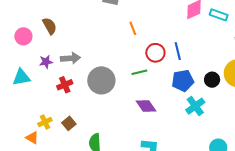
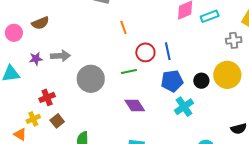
cyan rectangle: (219, 15) -> (210, 16), turned -42
brown semicircle: (50, 26) -> (40, 23), turned 96
red cross: (65, 85) -> (47, 97), moved

